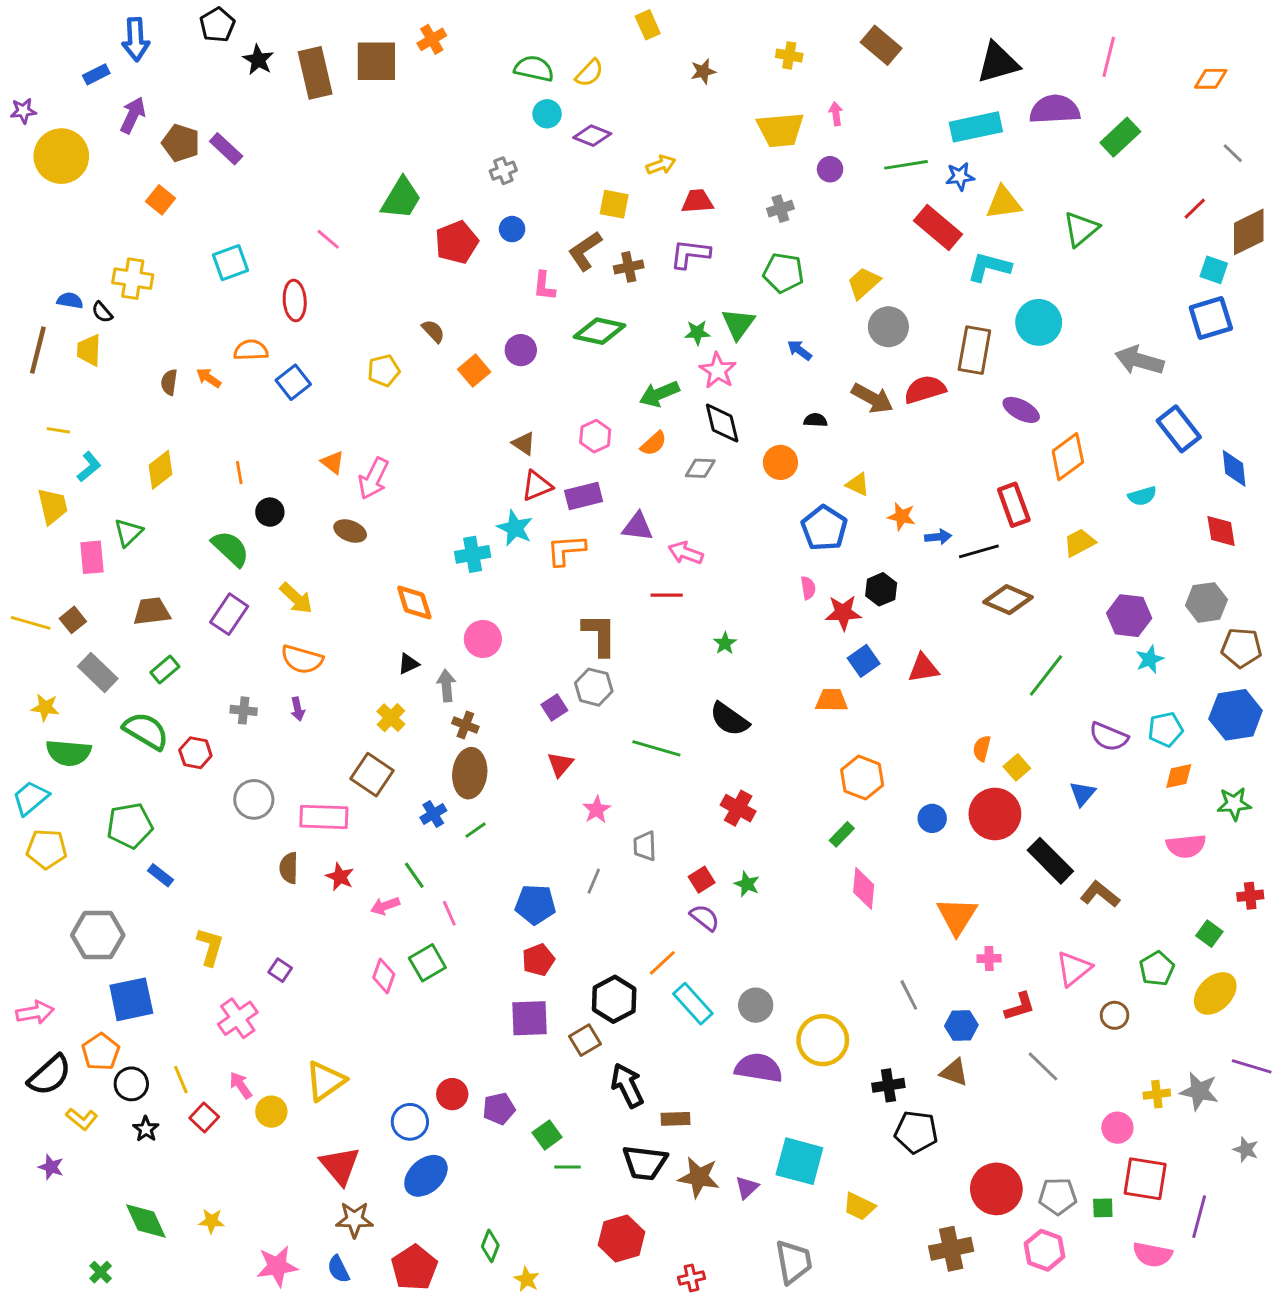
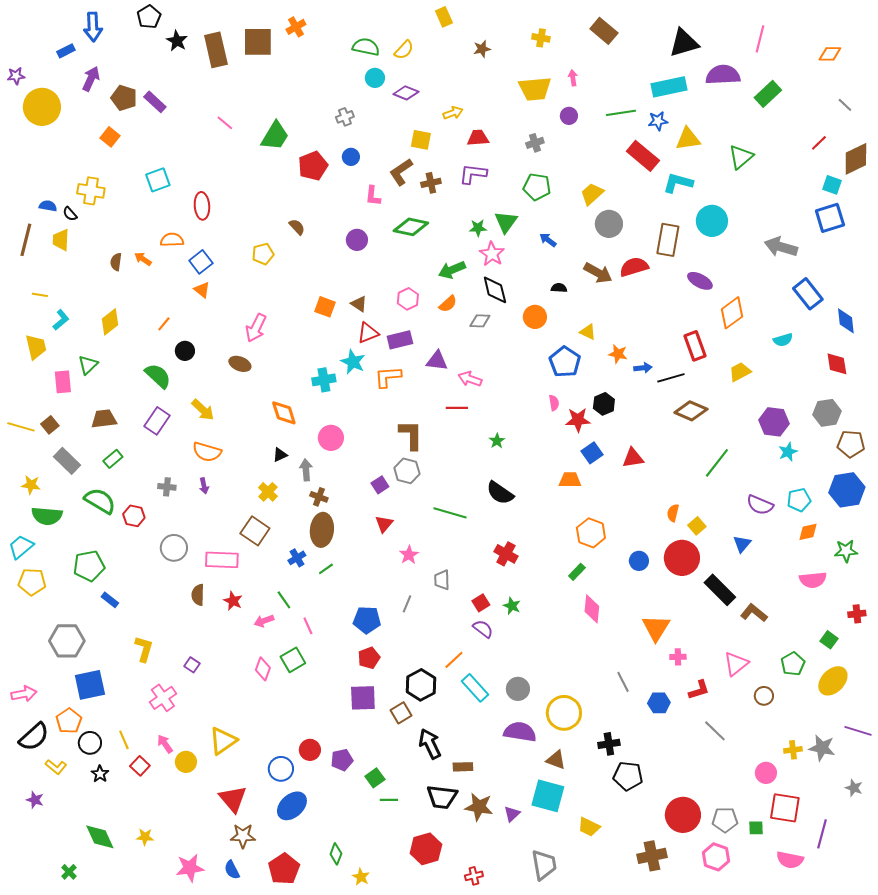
pink line: (328, 239) -> (225, 123), moved
orange square: (474, 371) -> (325, 307), moved, turned -30
orange triangle: (333, 462) -> (202, 290), moved
orange line: (239, 473) -> (164, 324), turned 49
brown triangle: (954, 1072) -> (556, 760), moved

